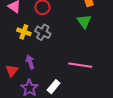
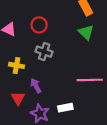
yellow cross: (24, 32) -> (16, 65), moved
white rectangle: (54, 87) -> (65, 108), turned 48

